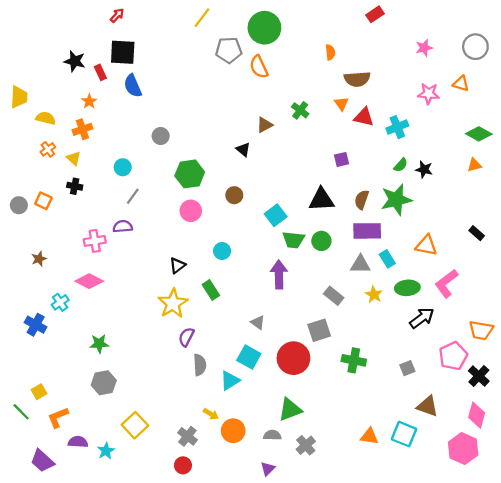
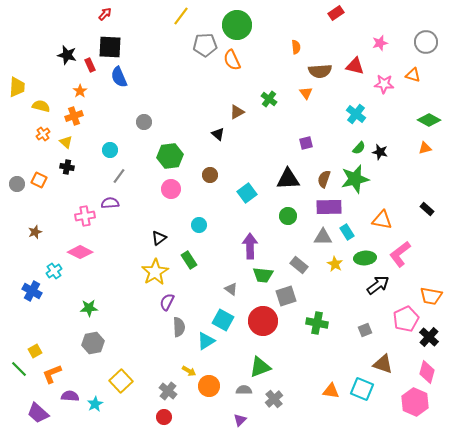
red triangle: (364, 117) -> (355, 66), moved
cyan cross: (397, 127) -> (356, 114), turned -30
green trapezoid: (293, 240) -> (263, 275), moved

